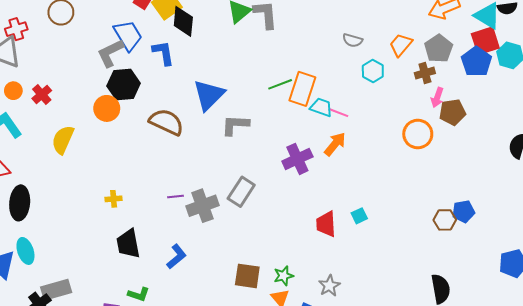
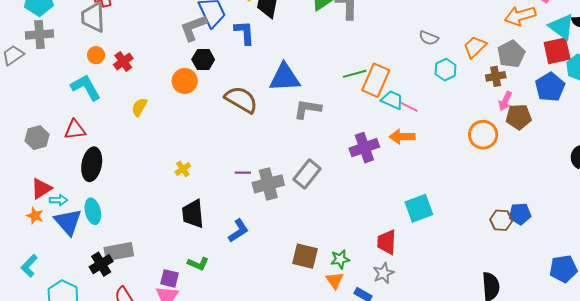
blue pentagon: (476, 62) -> (550, 87), moved
black hexagon: (124, 85) -> (203, 60), size x0.7
blue triangle: (209, 95) -> (285, 78), turned 36
yellow semicircle: (63, 140) -> (139, 107), size x0.7
orange arrow: (335, 144) -> (402, 137), turned -135
yellow cross: (114, 199) -> (183, 169), turned -35
cyan square: (359, 216) -> (419, 208), size x1.8
red trapezoid: (326, 224) -> (387, 242), moved

